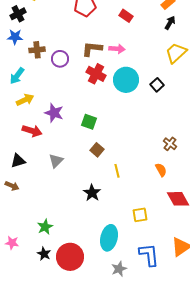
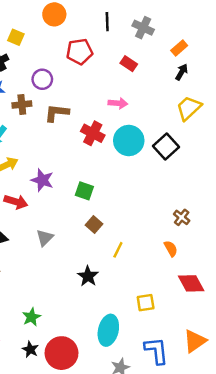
brown L-shape: (92, 49) -> (57, 113), moved
purple circle: (60, 59) -> (42, 79), moved
black square: (157, 85) -> (166, 147), size x1.5
yellow line: (117, 171) -> (118, 250), turned 40

